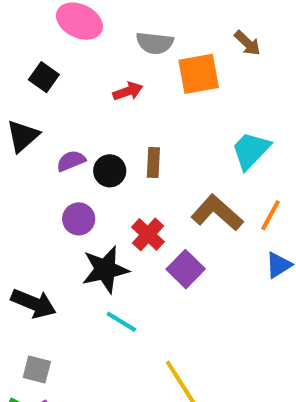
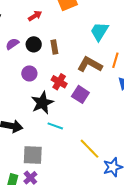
purple semicircle: (71, 161) -> (12, 44), moved
black circle: (110, 171) -> (34, 44), moved
purple circle: (79, 219) -> (29, 73), moved
gray square: (37, 370) -> (33, 155), moved, size x1.5

